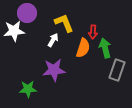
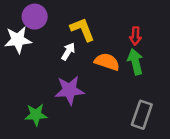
red arrow: (93, 32) -> (135, 36), moved
orange semicircle: (83, 48) -> (107, 62), turned -90
gray rectangle: (117, 70) -> (142, 115), moved

